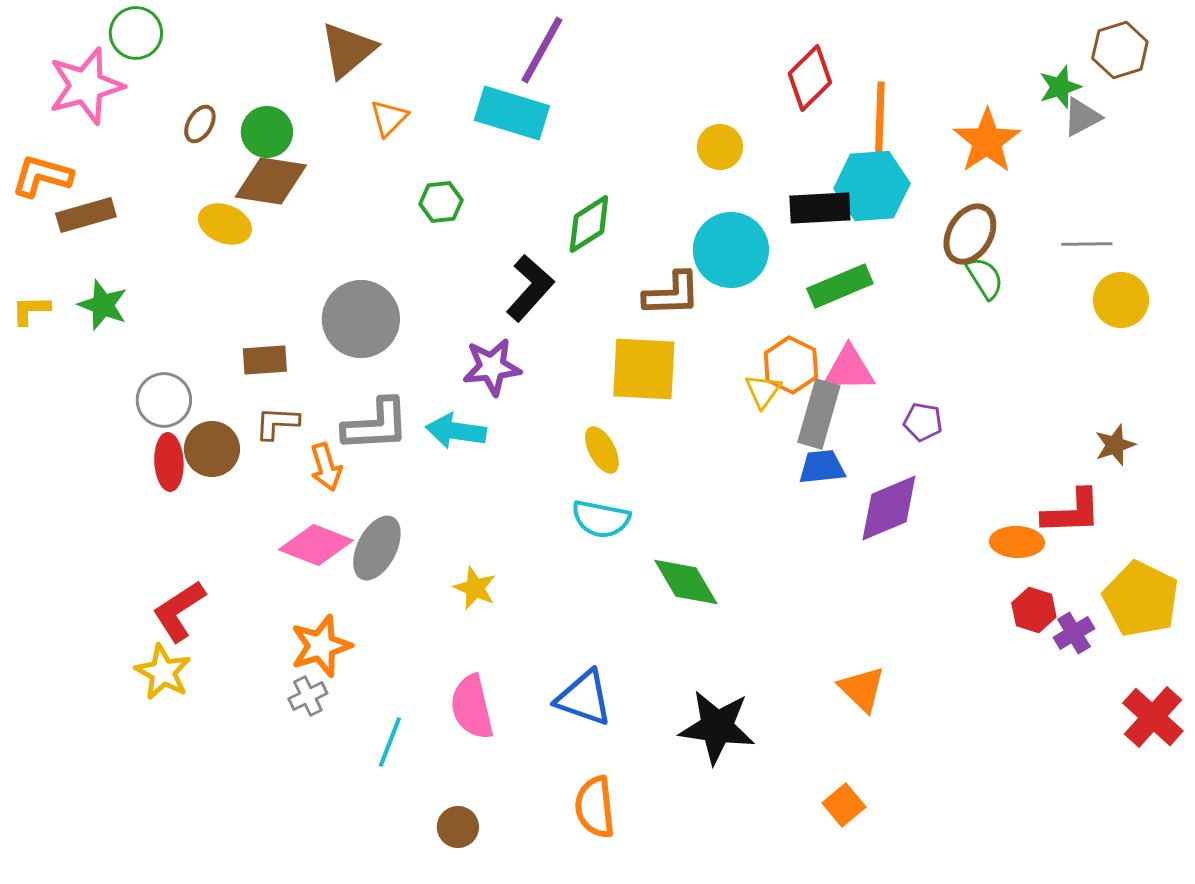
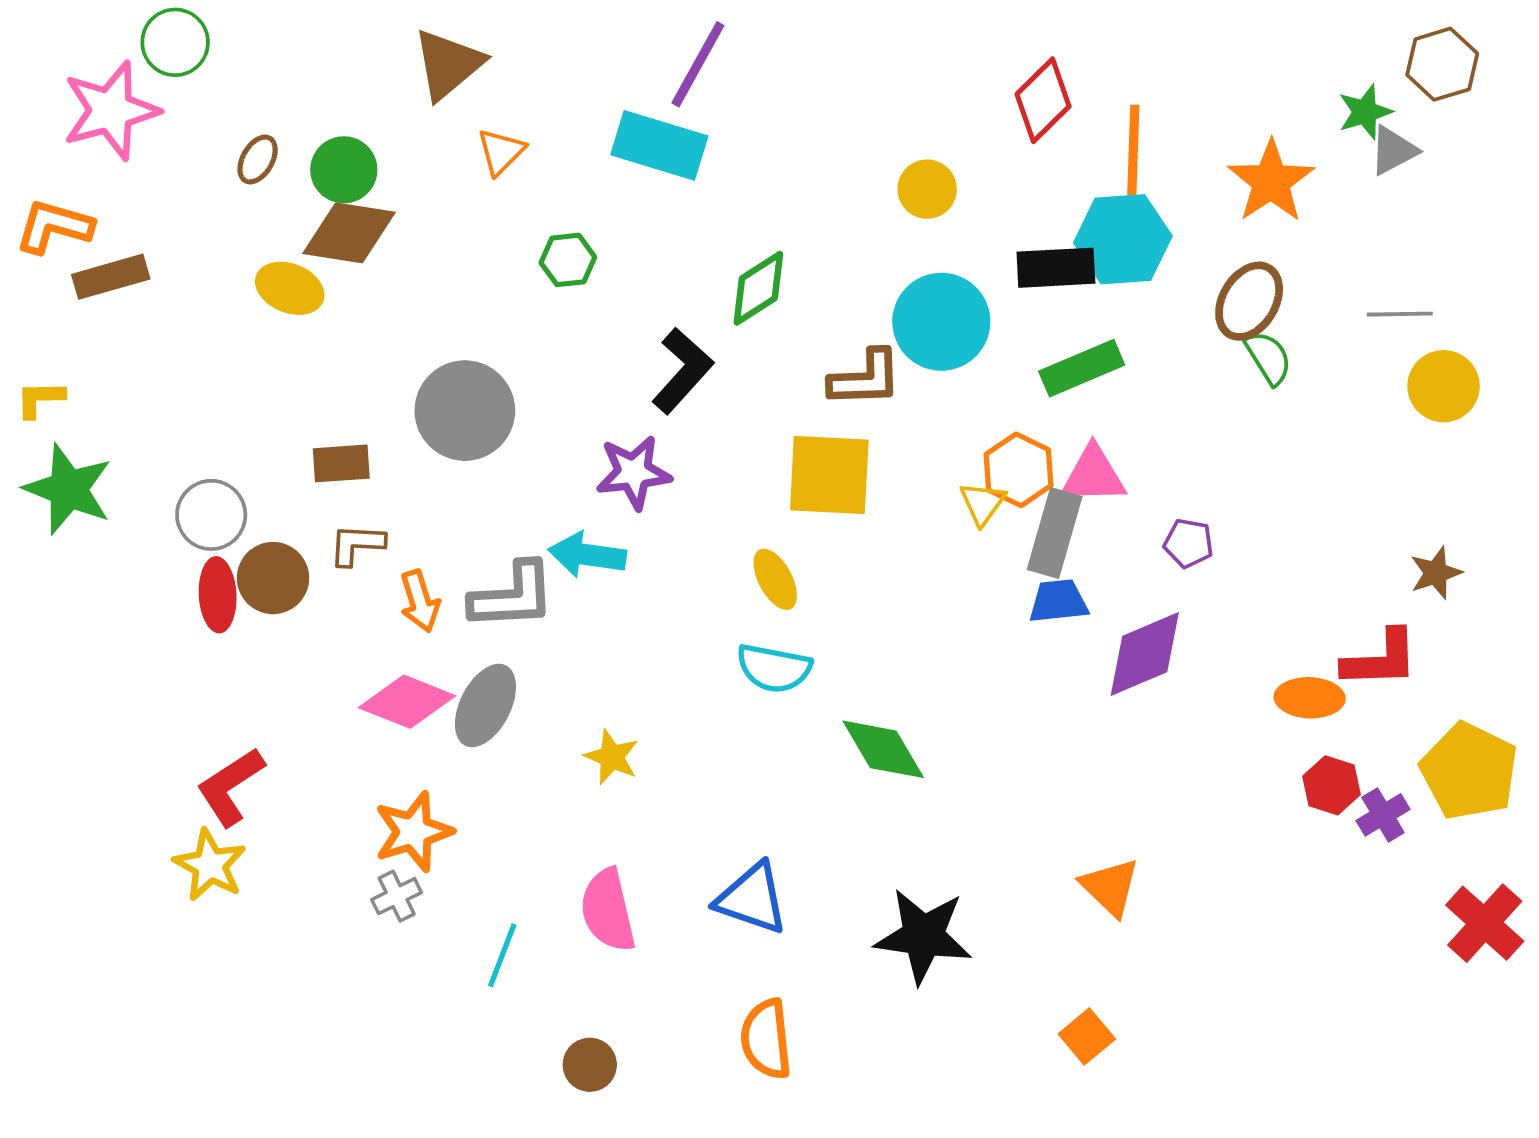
green star: (103, 305) -> (68, 489), moved, size x1.4
gray L-shape: (376, 425) -> (513, 596), moved

